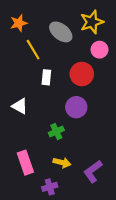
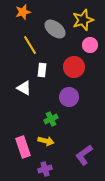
orange star: (19, 23) -> (23, 12), moved
white triangle: (20, 106) -> (24, 88), moved
yellow arrow: (62, 163) -> (46, 141), moved

